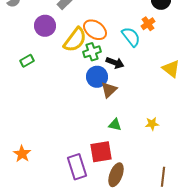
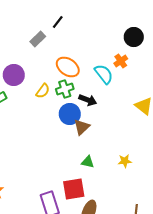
purple circle: (45, 26) -> (14, 75), moved
yellow semicircle: (75, 40) -> (43, 91), moved, size x0.6

